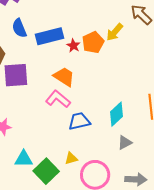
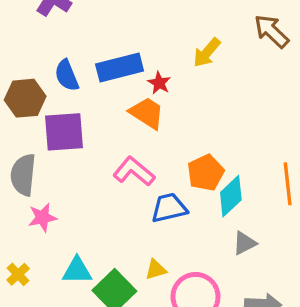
blue semicircle: (19, 28) -> (67, 75), moved
yellow arrow: (115, 32) -> (207, 53), moved
orange pentagon: (93, 42) -> (206, 173), moved
orange trapezoid: (64, 77) -> (147, 113), moved

